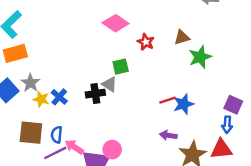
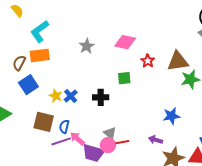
pink diamond: (116, 23) -> (125, 42), turned -30
brown triangle: (182, 37) -> (178, 61), size x1.6
gray star: (30, 83) -> (87, 46), moved
gray triangle: (109, 84) -> (110, 133), moved
red line: (167, 100) -> (122, 142), moved

